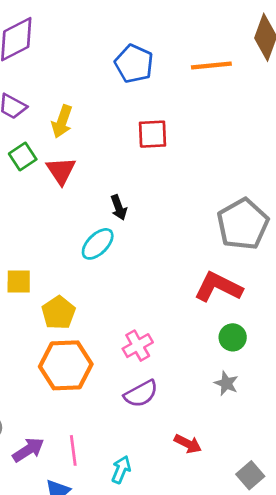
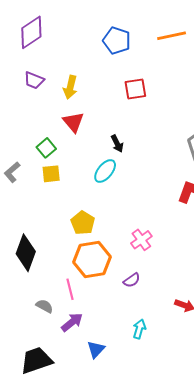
green square: (23, 157) -> (46, 148), moved
yellow square: (19, 282) -> (51, 174), moved
purple semicircle: (141, 394) -> (132, 280), moved, size x0.7
pink line: (73, 450) -> (70, 289), moved

